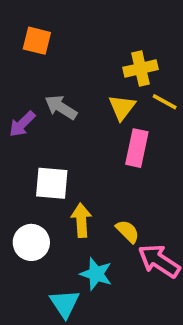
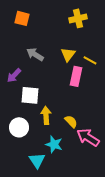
yellow cross: (141, 68) -> (78, 18), moved
yellow line: (165, 102) -> (90, 60), moved
purple arrow: (22, 124) -> (14, 75), moved

